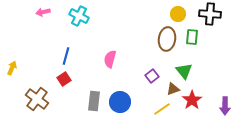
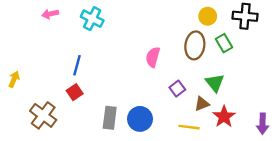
green rectangle: (192, 37) -> (224, 43), turned -35
pink semicircle: (110, 59) -> (153, 57), moved
yellow line: (162, 109) -> (189, 127), turned 42

